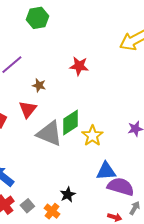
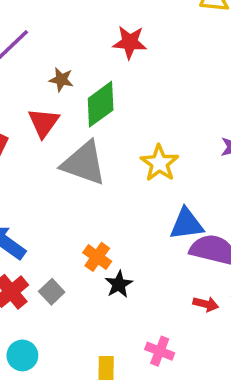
green diamond: (71, 123) -> (101, 104), moved
black star: (68, 195) -> (119, 284), moved
orange cross: (52, 211) -> (97, 257), moved

